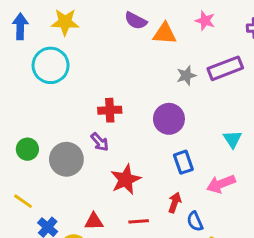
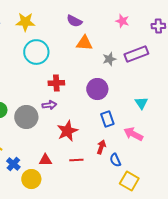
orange triangle: (165, 34) -> (84, 43), moved
cyan circle: (51, 65) -> (36, 52), moved
purple arrow: (100, 142) -> (49, 105), turned -56
pink arrow: (221, 184) -> (133, 134), turned 48

